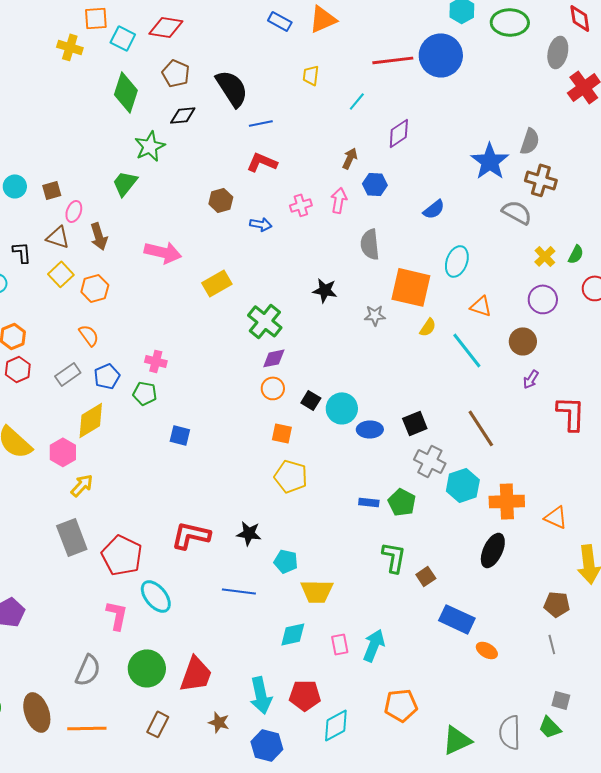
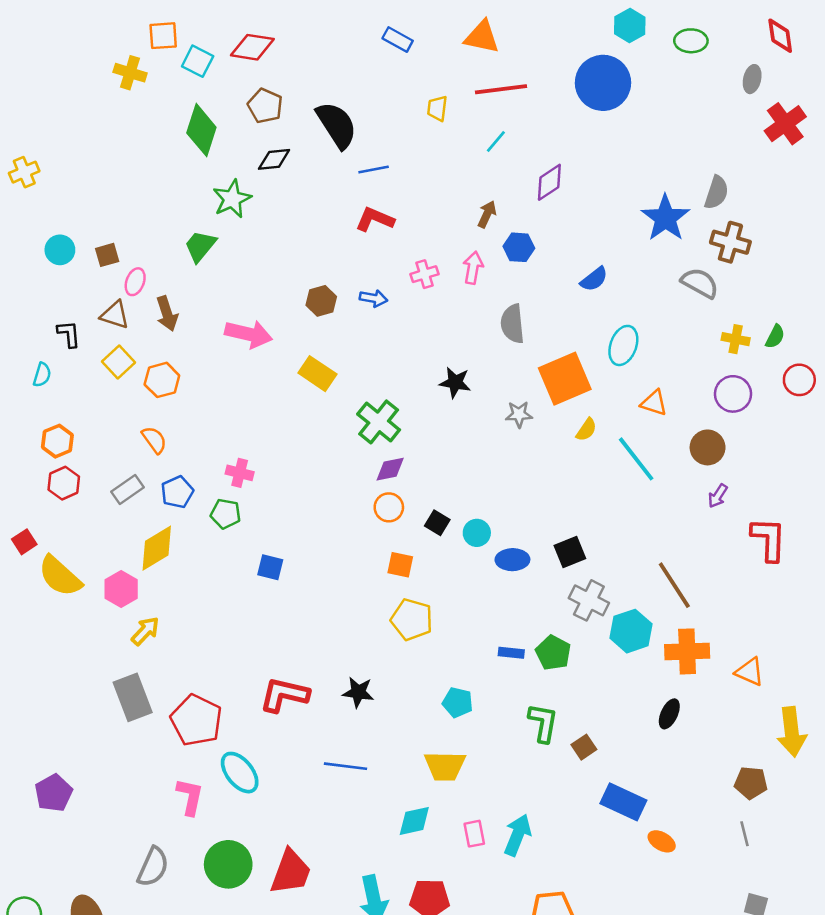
orange triangle: (323, 19) -> (482, 37), moved, turned 36
green ellipse: (510, 22) -> (691, 41), size x0.7
gray ellipse: (558, 52) -> (752, 79), size x0.7
red line: (393, 60) -> (501, 89), moved
brown hexagon: (221, 200) -> (321, 301), moved
yellow cross: (545, 256) -> (736, 339), turned -35
yellow rectangle: (217, 283) -> (317, 374), turned 64
orange square: (411, 287) -> (565, 379), turned -36
cyan circle: (342, 408) -> (477, 533), size x0.7
brown line: (481, 428) -> (674, 585), moved
black ellipse: (493, 550) -> (669, 714), size x0.7
cyan pentagon: (286, 561) -> (458, 702), moved

